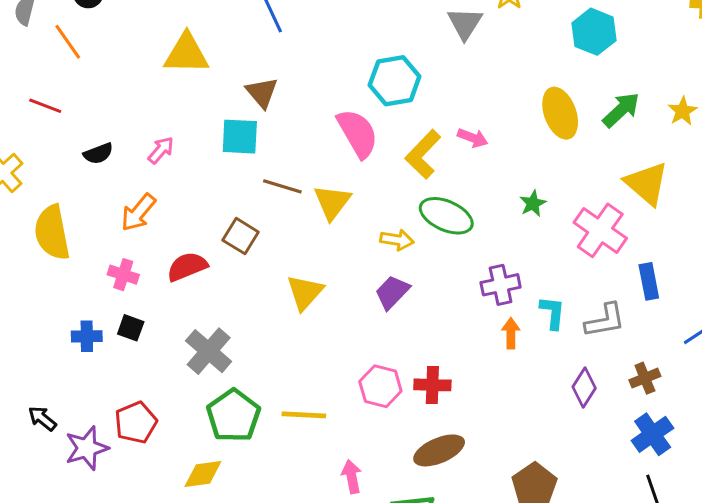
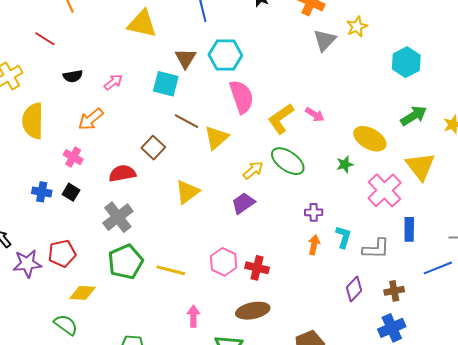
cyan hexagon: (395, 81) -> (225, 55), moved
yellow ellipse: (560, 113) -> (370, 139), moved, turned -52
yellow arrow: (397, 240) -> (253, 170), turned -60
red semicircle: (187, 267) -> (122, 173), moved
purple cross: (501, 285) -> (314, 212), size x0.7
yellow diamond: (203, 474) -> (83, 293), moved

